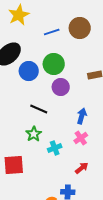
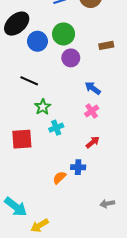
black line: (39, 109) -> (29, 81), moved
blue arrow: (82, 116) -> (93, 88), turned -70
cyan cross: (55, 148) -> (56, 128), moved

